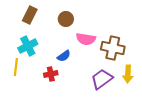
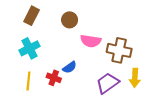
blue semicircle: (64, 56) -> (70, 67), moved
yellow line: (16, 67) -> (28, 81), moved
red cross: (51, 74) -> (54, 78), turned 32

